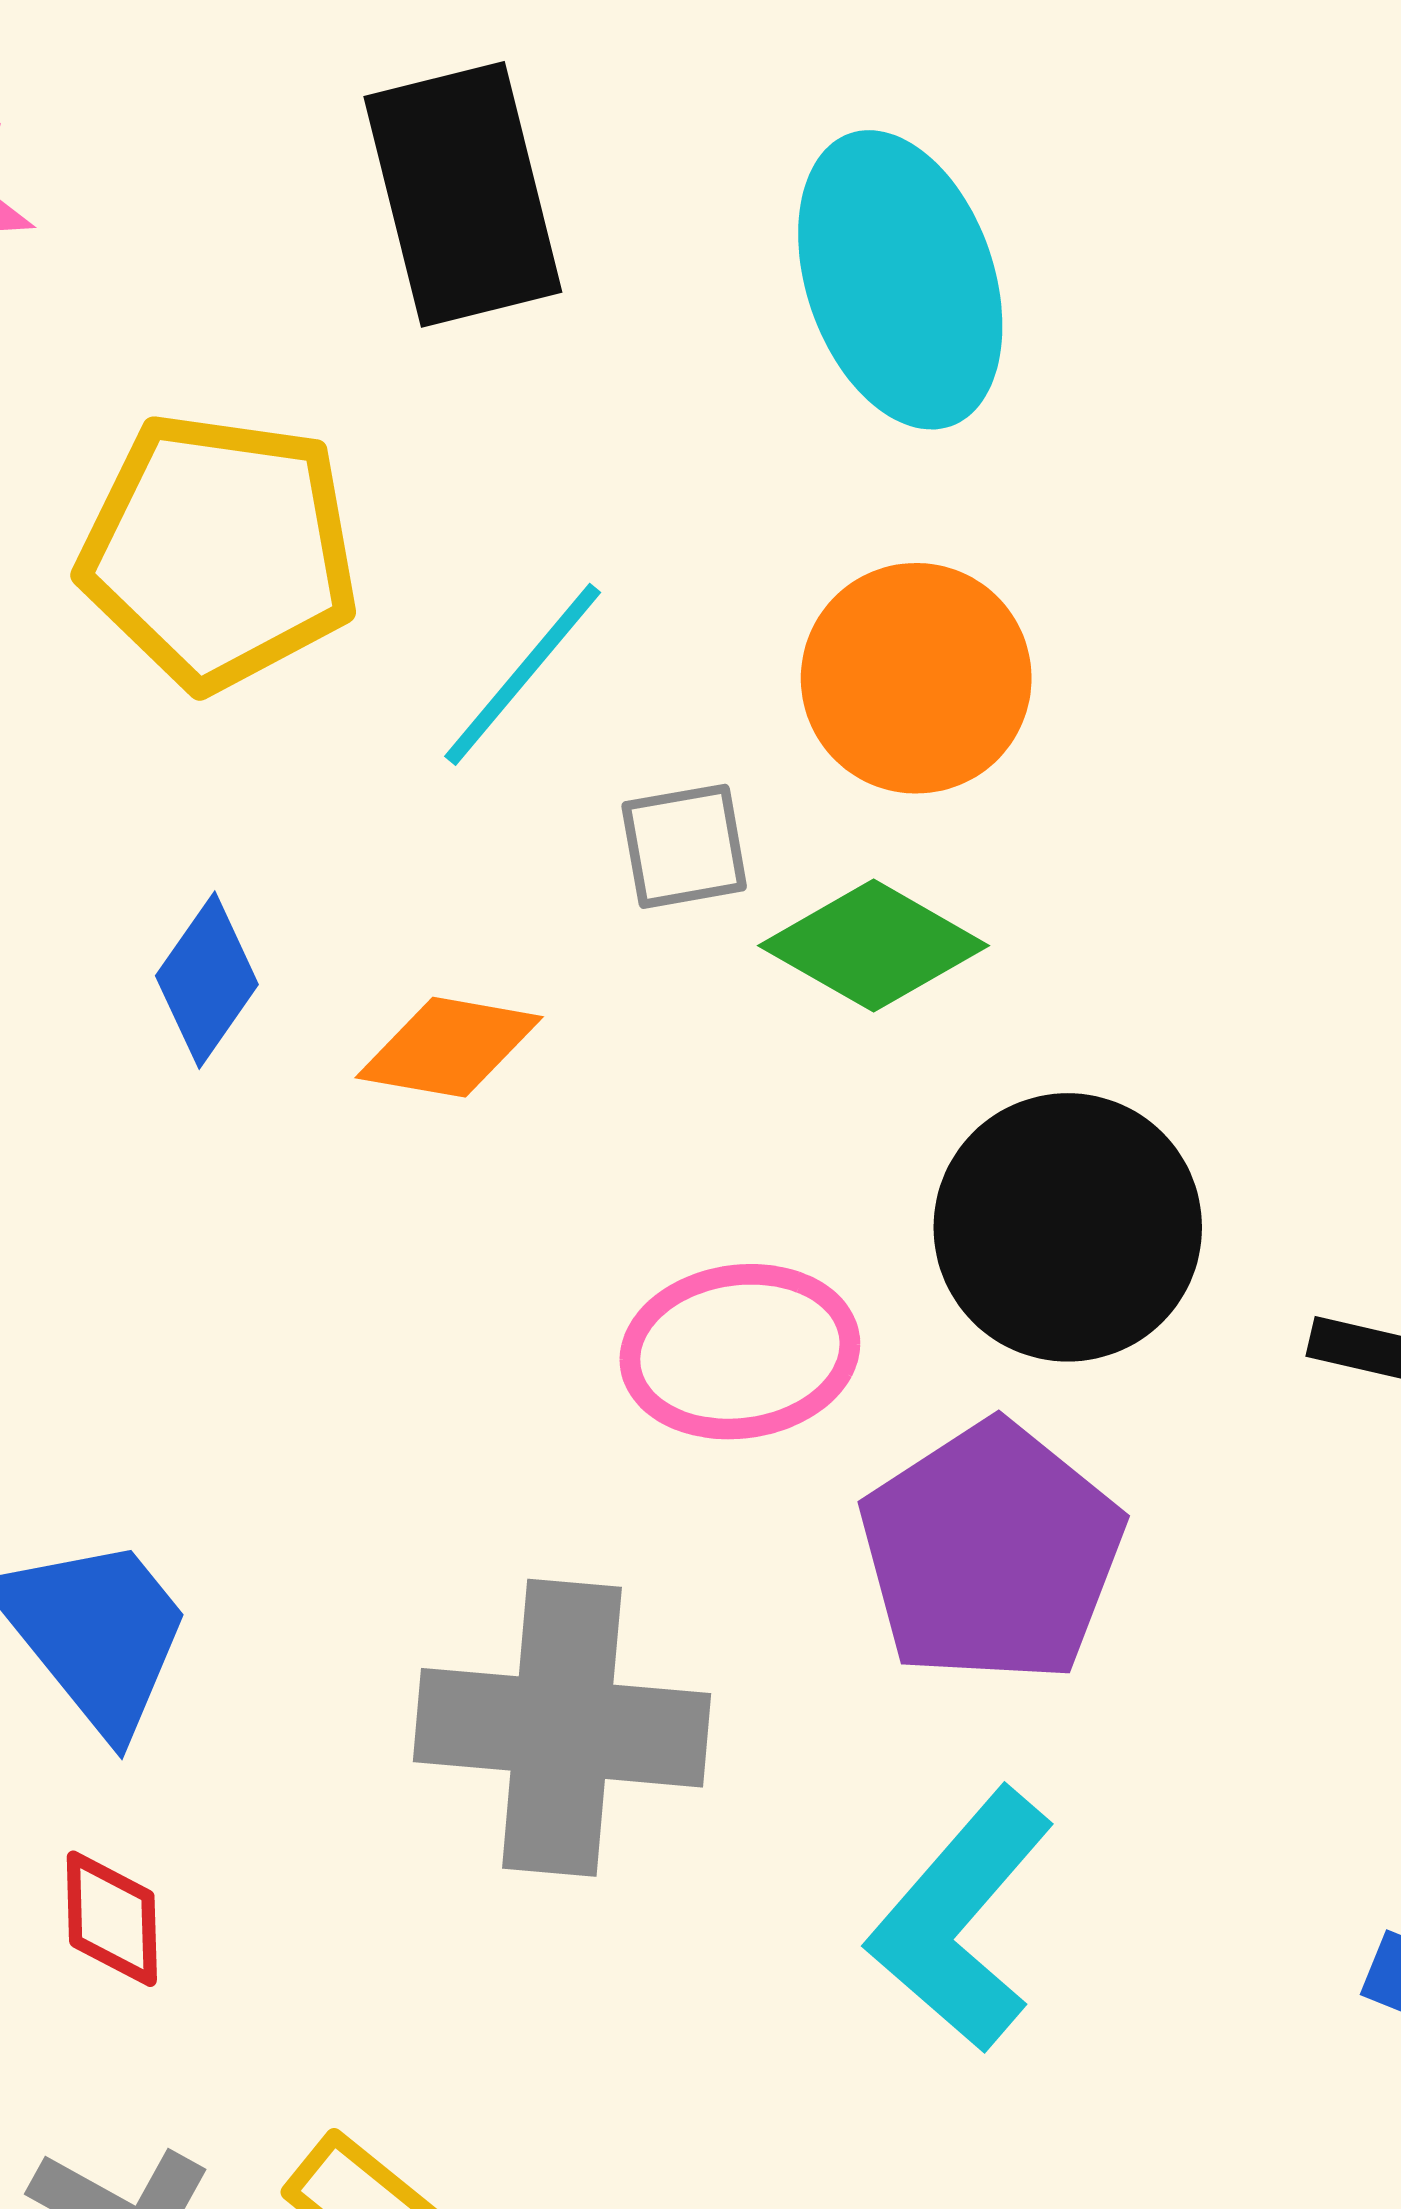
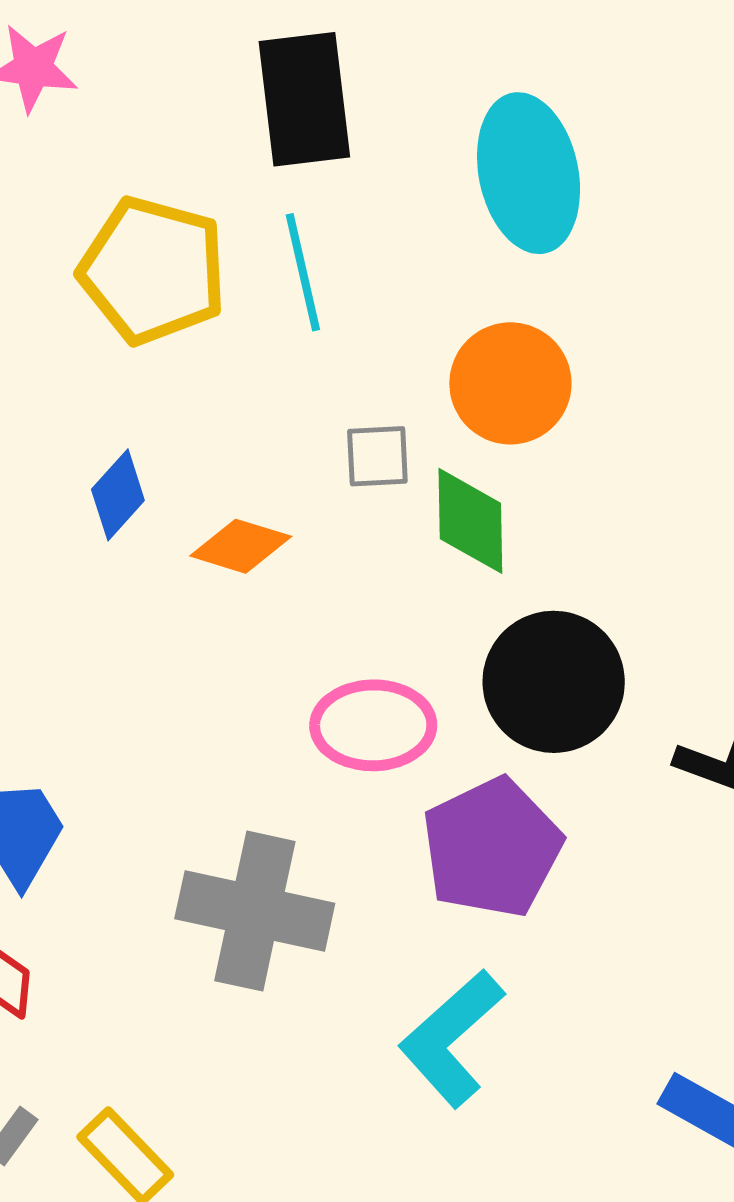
cyan line: (523, 674) -> (303, 272), moved, turned -60
green diamond: (874, 946) -> (470, 521), turned 52

